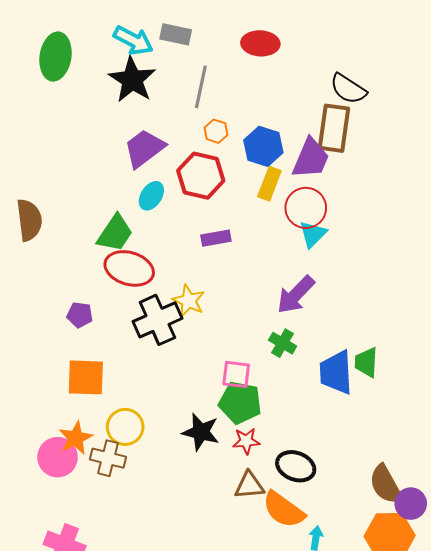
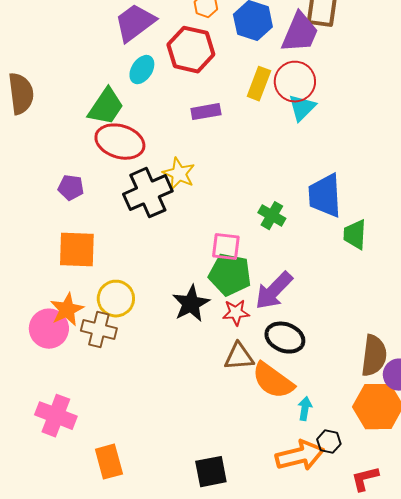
yellow rectangle: (269, 184) -> (259, 84), moved
purple arrow: (296, 295) -> (274, 291), moved
blue trapezoid: (336, 372) -> (325, 196), moved
black star: (201, 432) -> (191, 304), turned 30
brown semicircle: (386, 484) -> (374, 356), turned -144

